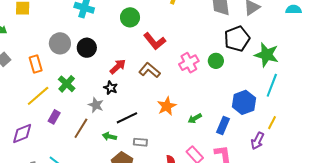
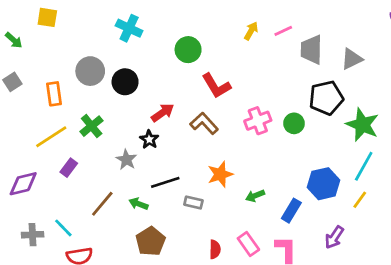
yellow line: (272, 123) -> (360, 200), moved
brown line: (81, 128) -> (102, 204), moved
gray rectangle: (140, 142) -> (193, 202), moved

